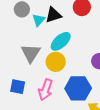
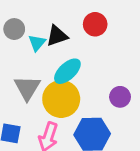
yellow circle: (56, 62) -> (61, 99), size x1.4

